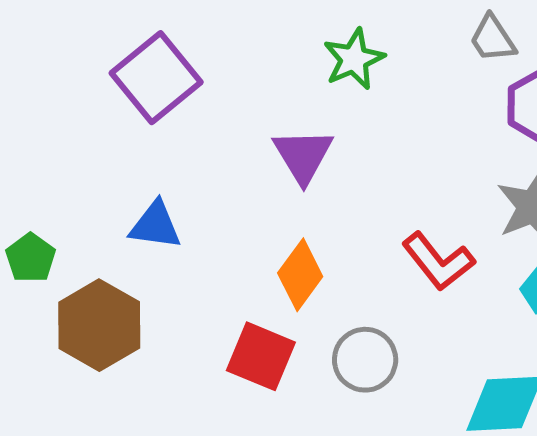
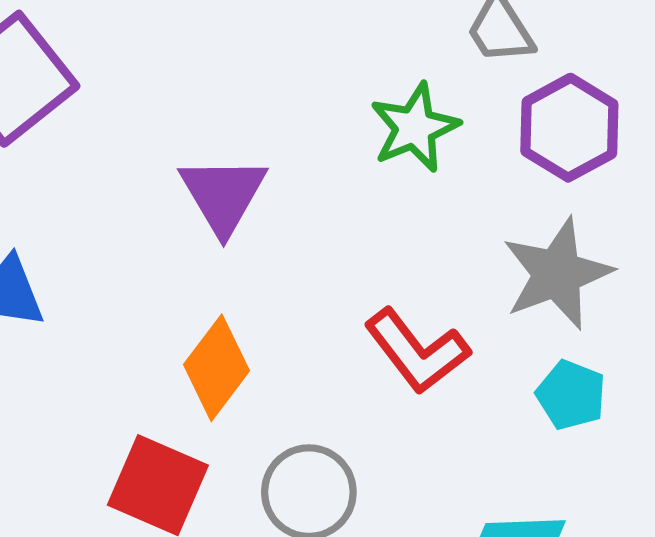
green star: (354, 59) -> (415, 128), moved

